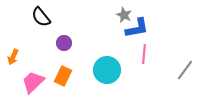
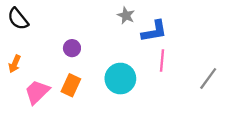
gray star: (124, 15) -> (126, 15), moved
black semicircle: (41, 17) -> (18, 19), moved

